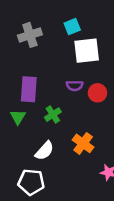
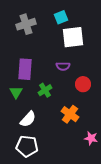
red circle: (97, 93) -> (83, 84), moved
white semicircle: (44, 151) -> (28, 119), moved

